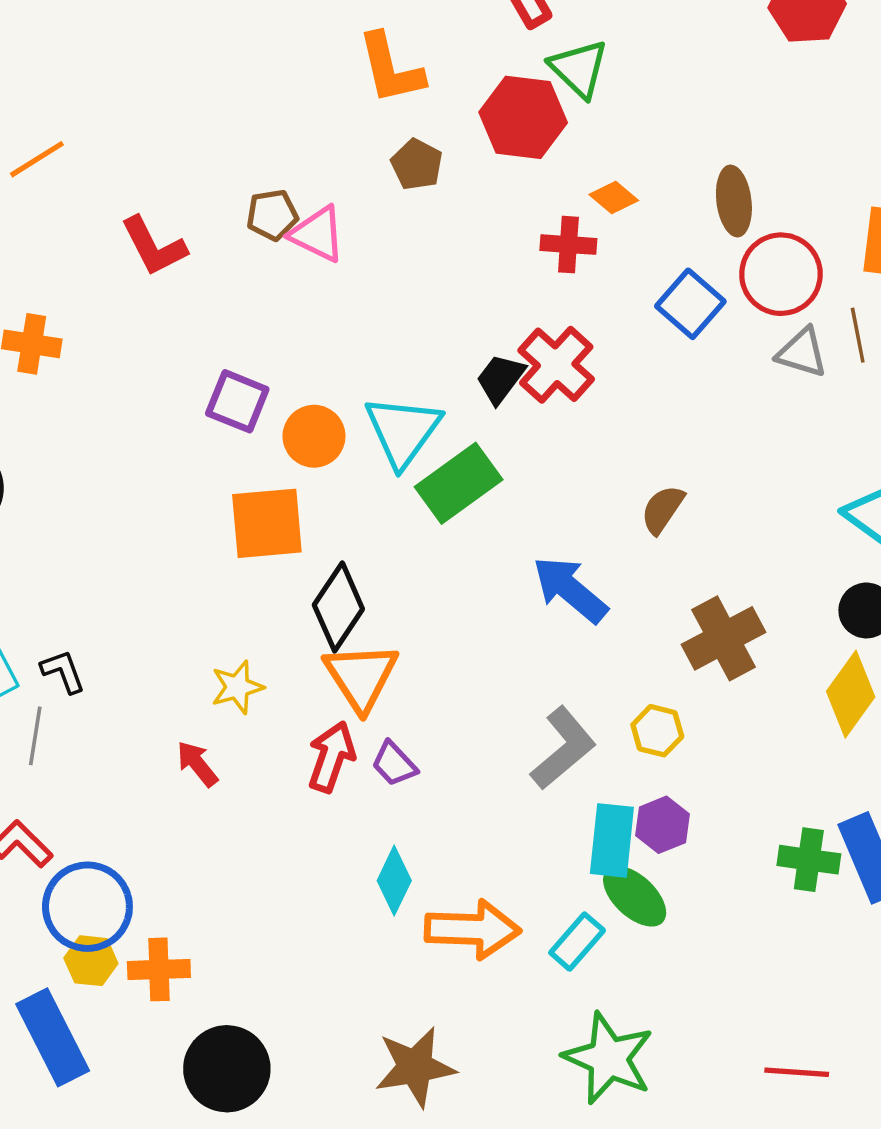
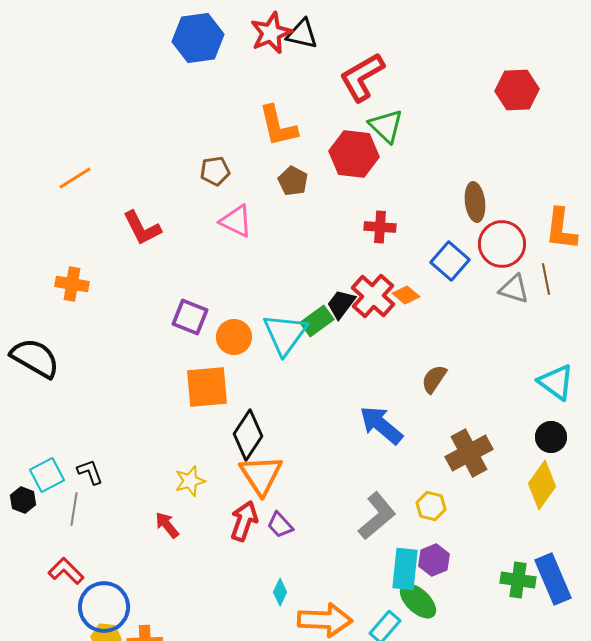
orange diamond: (614, 197) -> (406, 295), moved
brown pentagon: (272, 215) -> (215, 171), moved
green rectangle: (459, 483) -> (317, 321), moved, size x0.7
cyan diamond: (394, 881) -> (280, 592), size x0.7

